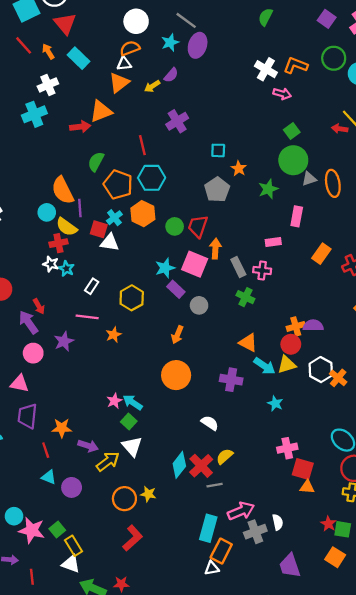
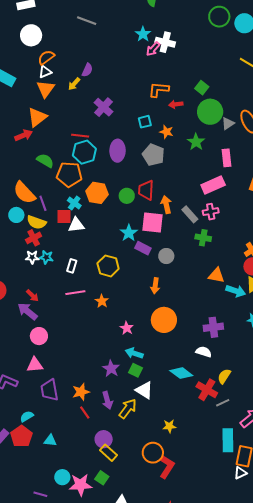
white circle: (136, 21) -> (31, 35), moved
cyan star: (170, 42) -> (143, 34), moved
purple ellipse: (198, 45) -> (118, 151), moved
orange L-shape: (296, 65) -> (159, 90), moved
pink arrow: (282, 94) -> (153, 49), moved, turned 133
red arrow: (340, 129) -> (176, 104), moved
red line: (142, 145) -> (80, 136), turned -54
green semicircle: (96, 162) -> (45, 161), turned 108
cyan hexagon: (152, 178) -> (84, 152), moved
pink rectangle: (273, 242) -> (213, 185), size x1.6
purple star: (64, 341) -> (111, 369), moved
purple cross: (231, 380) -> (213, 327), moved
pink star: (114, 401) -> (127, 328), moved
purple arrow: (88, 446) -> (107, 400), turned 72
red line: (46, 450) -> (85, 413), moved
cyan diamond: (179, 465) -> (181, 373), moved, turned -75
cyan triangle: (49, 477) -> (50, 440), moved
orange circle: (124, 499) -> (153, 453), moved
yellow rectangle: (74, 546) -> (108, 453), moved

